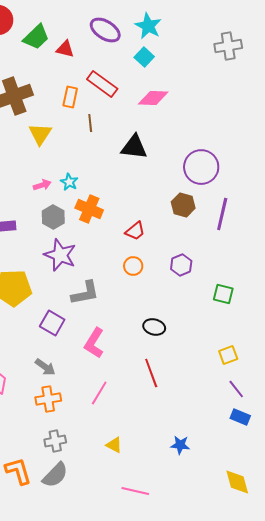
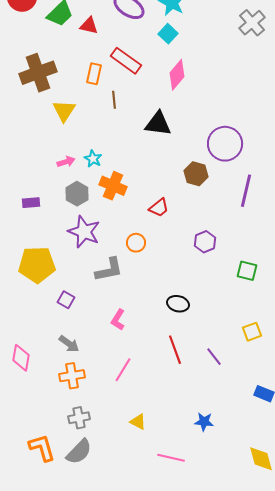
gray cross: (228, 46) -> (252, 23), turned -32
pink diamond: (153, 98) -> (177, 75), turned -52
brown hexagon: (183, 205) -> (196, 174), moved
orange circle: (133, 266) -> (136, 243), moved
purple square: (52, 323) -> (66, 300), moved, size x0.7
pink L-shape: (94, 343) -> (118, 320), size x0.7
purple line: (236, 389) -> (214, 357), moved
pink line: (135, 491) -> (171, 458), moved

